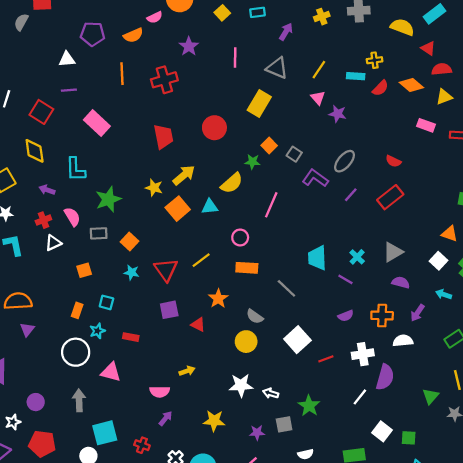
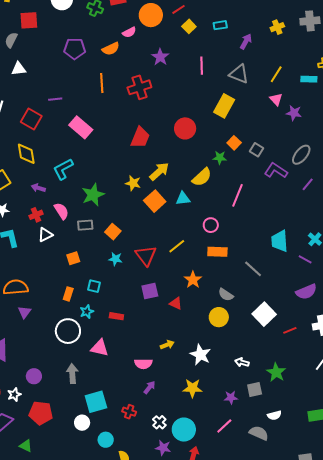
white triangle: (67, 59) -> (19, 69), moved
red trapezoid: (163, 136) -> (140, 138), turned 35
cyan L-shape: (76, 169) -> (63, 169), turned 65
purple semicircle: (346, 316) -> (306, 292), size x1.5
white star: (241, 385) -> (200, 355), moved, turned 30

